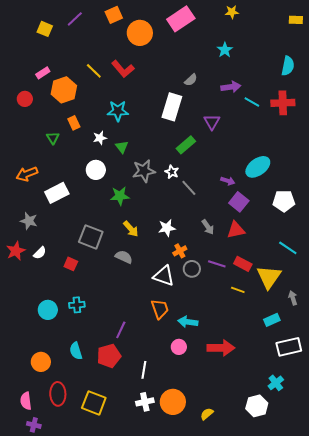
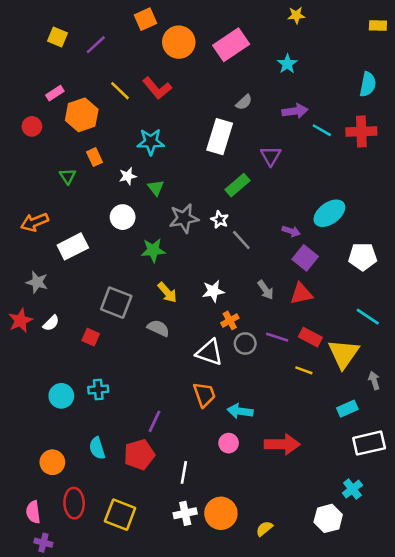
purple line: (75, 19) -> (96, 45), moved
pink rectangle: (181, 19) -> (231, 45), moved

